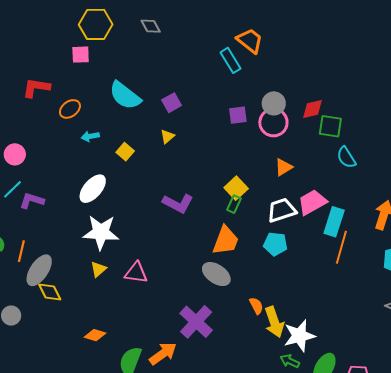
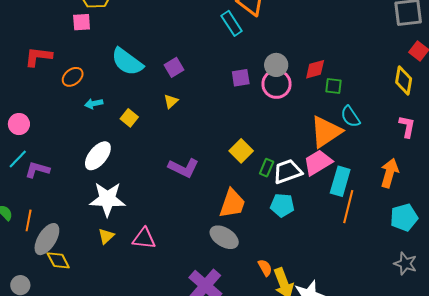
green square: (330, 126) -> (333, 86), size x0.7
orange triangle: (284, 167) -> (326, 132), moved, size x1.8
green rectangle: (234, 204) -> (267, 168), moved

